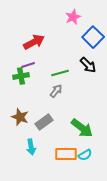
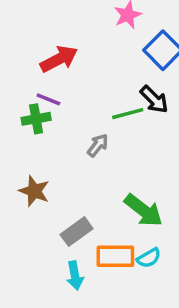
purple line: (28, 65) -> (48, 99), turned 40
green line: (60, 73) -> (128, 114), moved
gray rectangle: (44, 122) -> (77, 232), moved
cyan arrow: (31, 147) -> (75, 276), moved

